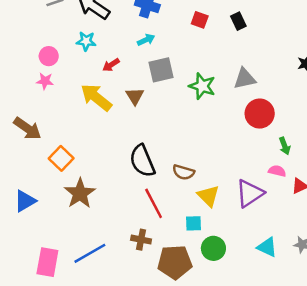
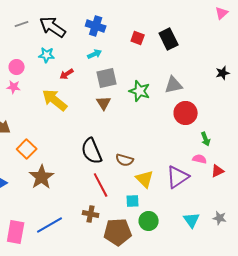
black rectangle: (238, 21) -> (169, 39), size x1.5
brown triangle: (135, 96) -> (104, 103), moved
cyan triangle: (267, 247) -> (192, 220), turned 30

